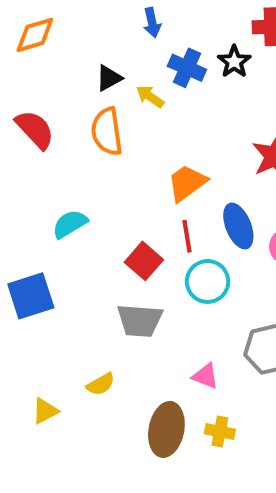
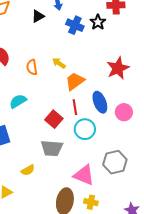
black triangle: (109, 78) -> (38, 16), moved
yellow arrow: (150, 97) -> (59, 63), moved
orange semicircle: (107, 131) -> (32, 67), moved, size x0.7
pink triangle: (205, 376) -> (84, 175), size x1.6
yellow semicircle: (101, 384) -> (28, 170), moved

